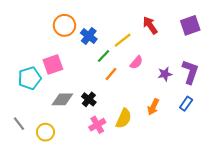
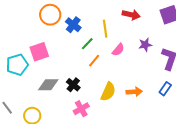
red arrow: (150, 25) -> (131, 15), turned 138
yellow line: (123, 40) -> (105, 29), turned -60
purple star: (165, 74) -> (145, 45), moved
orange arrow: (153, 107) -> (134, 92), turned -119
yellow semicircle: (124, 118) -> (108, 92), moved

